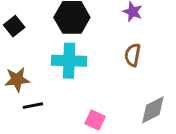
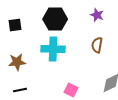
black square: (14, 26) -> (15, 25), turned 32
black line: (33, 106) -> (20, 90), moved

